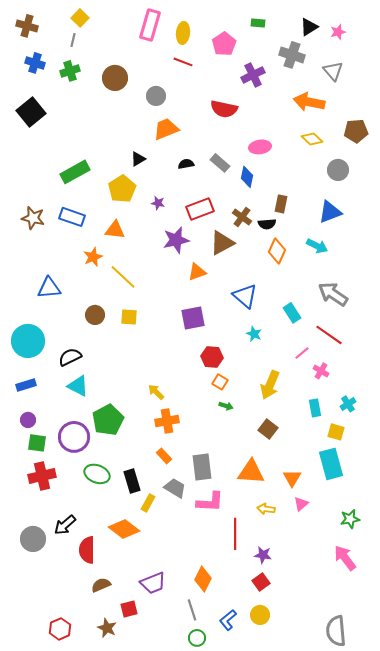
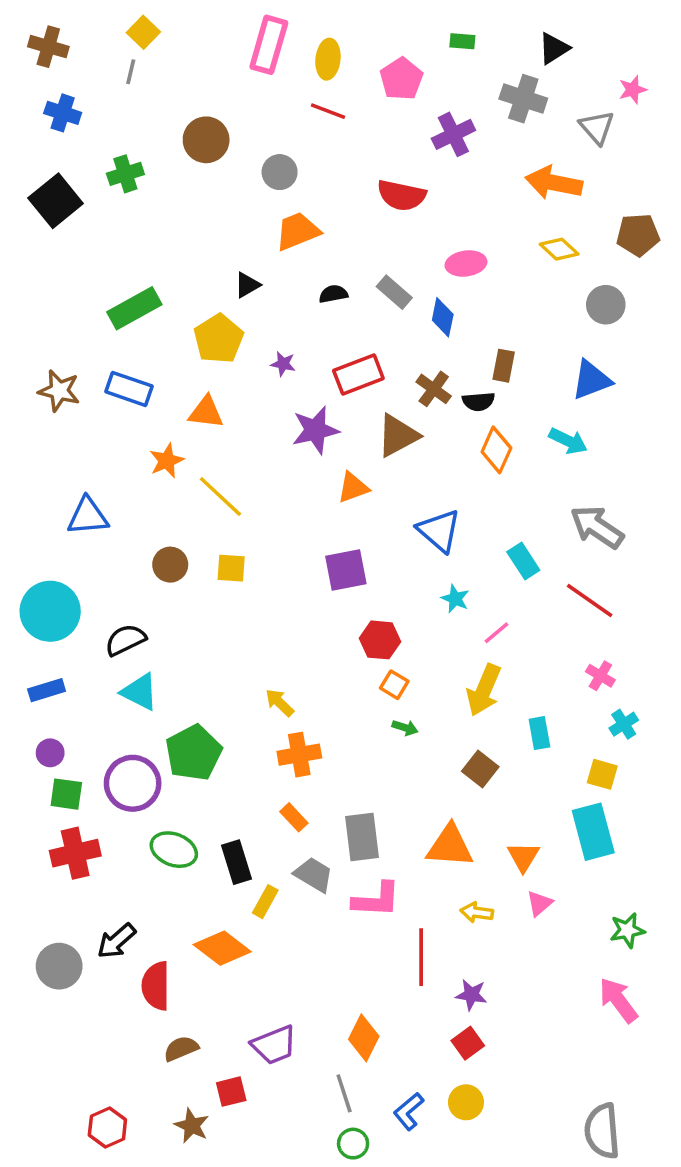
pink star: (338, 32) -> (633, 90), moved
green cross: (70, 71) -> (125, 174), moved
pink line: (302, 353) -> (496, 633), moved
pink cross: (321, 371) -> (600, 676), moved
cyan rectangle: (315, 408) -> (539, 733), moved

